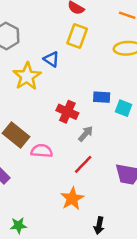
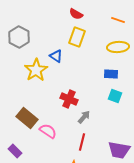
blue rectangle: (102, 97) -> (111, 74), moved
pink semicircle: (42, 151) -> (48, 131), turned 30
red line: (83, 164) -> (82, 142), turned -30

